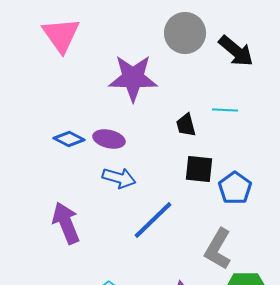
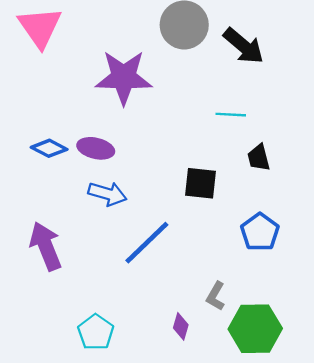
black trapezoid: (186, 125) -> (259, 158), moved
blue pentagon: (235, 188) -> (260, 232), moved
gray L-shape: (218, 249) -> (216, 296), moved, size x0.6

